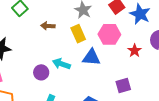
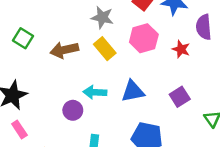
brown arrow: (48, 26) -> (64, 50), size x1.5
blue triangle: (91, 57) -> (133, 91), moved

